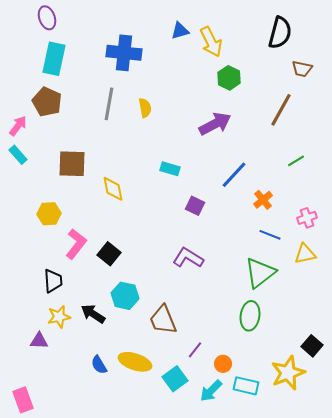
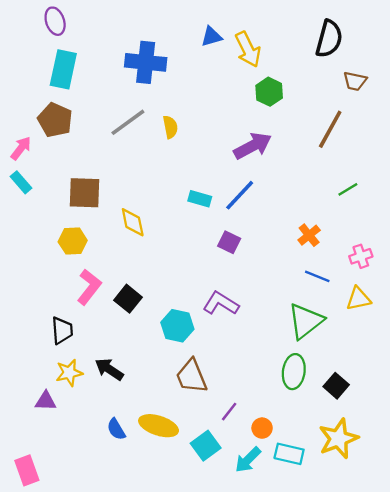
gray line: (109, 104) -> (128, 122), turned 44
blue line: (234, 175) -> (240, 195), moved
yellow hexagon: (49, 214) -> (73, 241), moved
cyan hexagon: (125, 296) -> (177, 326), moved
black square: (312, 346) -> (336, 386), moved

